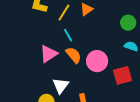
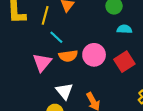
orange semicircle: (74, 55) -> (68, 56), turned 138

